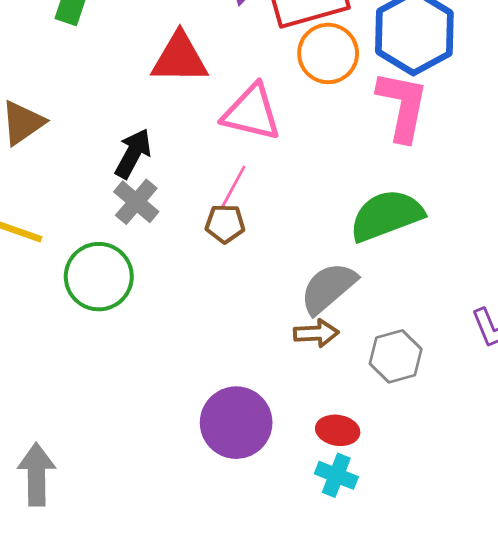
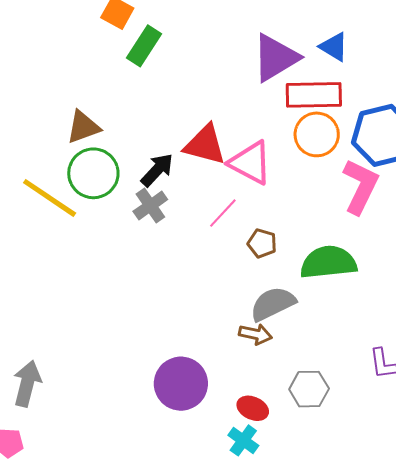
red triangle: (180, 58) -> (205, 145), moved
brown pentagon: (225, 224) -> (262, 243), moved
green circle: (99, 277) -> (93, 173), moved
gray hexagon: (396, 356) -> (309, 389), moved

